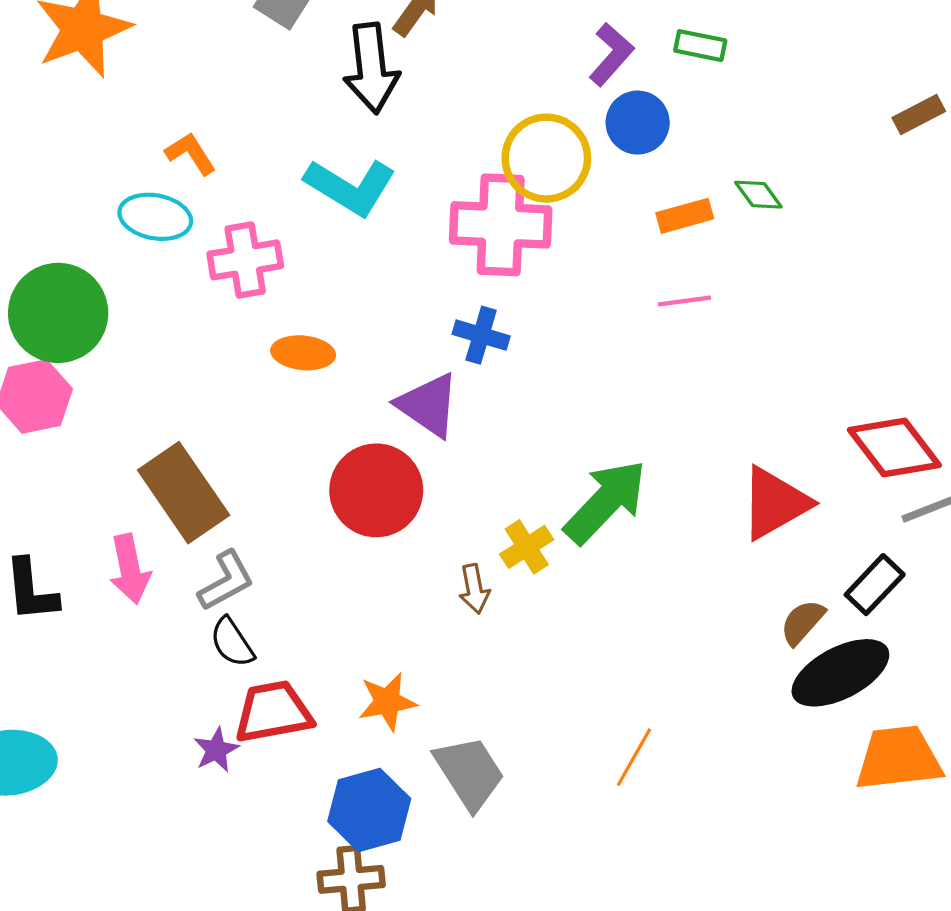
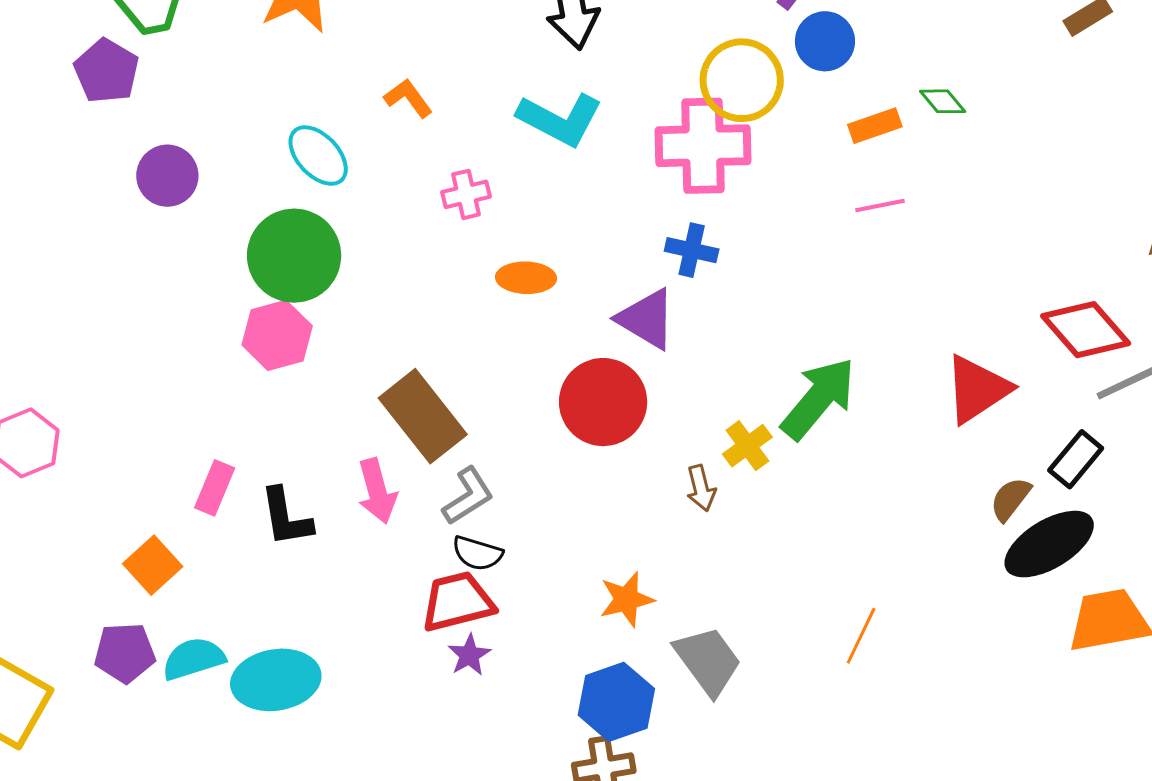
cyan ellipse: (155, 217) -> (318, 156), moved, turned 40
pink cross: (245, 260) -> (466, 194), size x0.7
black semicircle: (232, 642) -> (477, 553), turned -36
red trapezoid: (273, 712) -> (458, 602), moved

